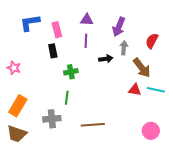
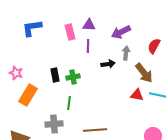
purple arrow: (119, 27) -> (121, 32), turned 42
pink rectangle: (57, 30) -> (70, 32), moved
black rectangle: (53, 51) -> (55, 75), moved
orange rectangle: (18, 106) -> (28, 95), moved

